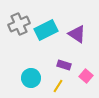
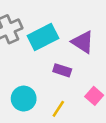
purple rectangle: (64, 65) -> (62, 70), moved

